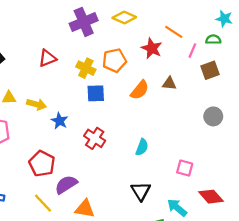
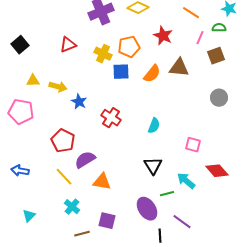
orange line: (174, 32) -> (191, 13), moved
brown triangle: (169, 83) -> (179, 68), size x1.5
blue square: (96, 93) -> (121, 72), moved

